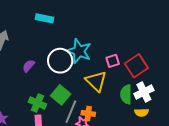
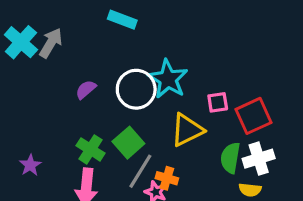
yellow triangle: (96, 81) -> (187, 130), turned 40

